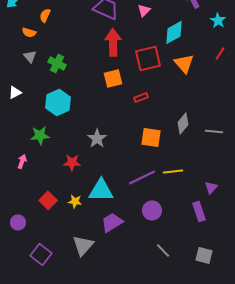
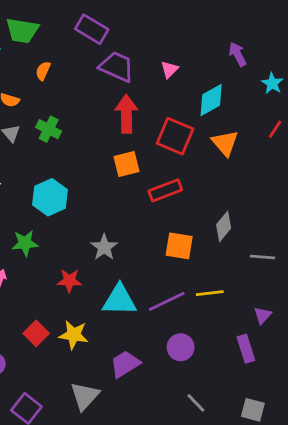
orange semicircle: (45, 15) -> (43, 71), moved
red square: (148, 58) -> (175, 136), turned 36
green cross: (57, 63) -> (49, 129), moved
red rectangle: (141, 97) -> (165, 190), size x1.6
gray line: (214, 131) -> (263, 257), moved
cyan triangle: (101, 190) -> (119, 300), moved
yellow star: (75, 201) -> (74, 335), size x1.5

